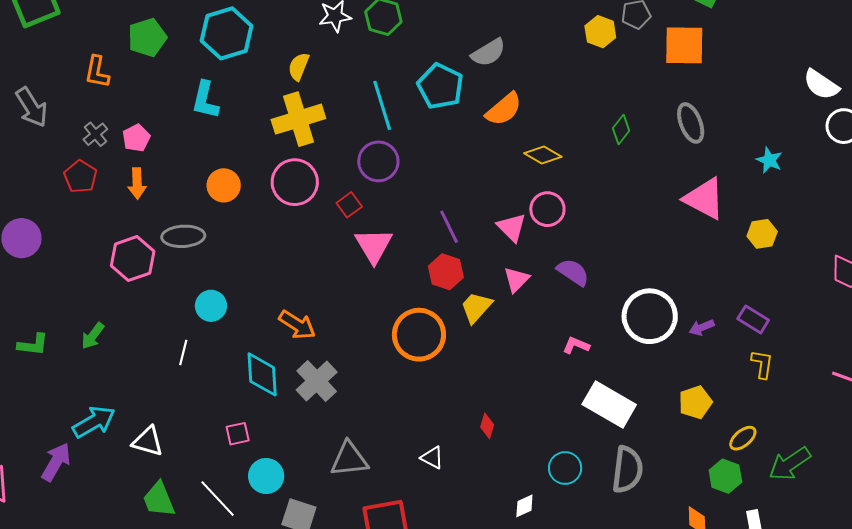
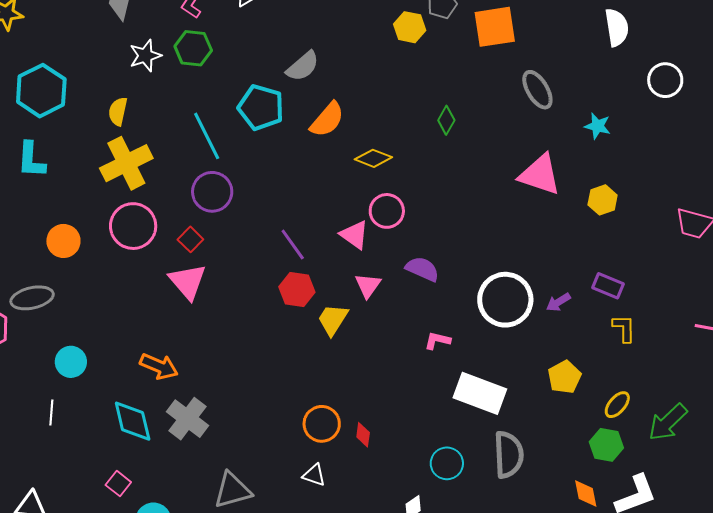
white semicircle: (821, 85) -> (617, 27), moved, turned -123
gray ellipse: (691, 123) -> (537, 90), moved
pink triangle: (374, 246) -> (188, 282), moved
orange circle: (419, 335) -> (322, 424), moved, size x0.7
pink square: (238, 434) -> (118, 484), turned -30

